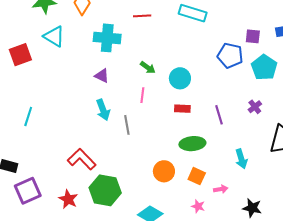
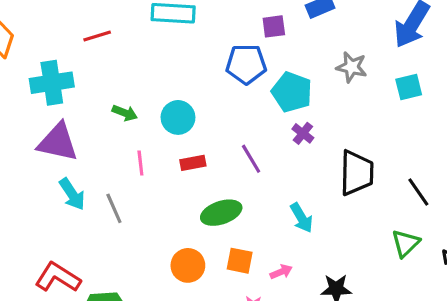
cyan pentagon: (264, 67) -> (292, 92), moved
purple triangle: (102, 76) -> (58, 142), size x1.8
pink line: (142, 95) -> (140, 163), moved

